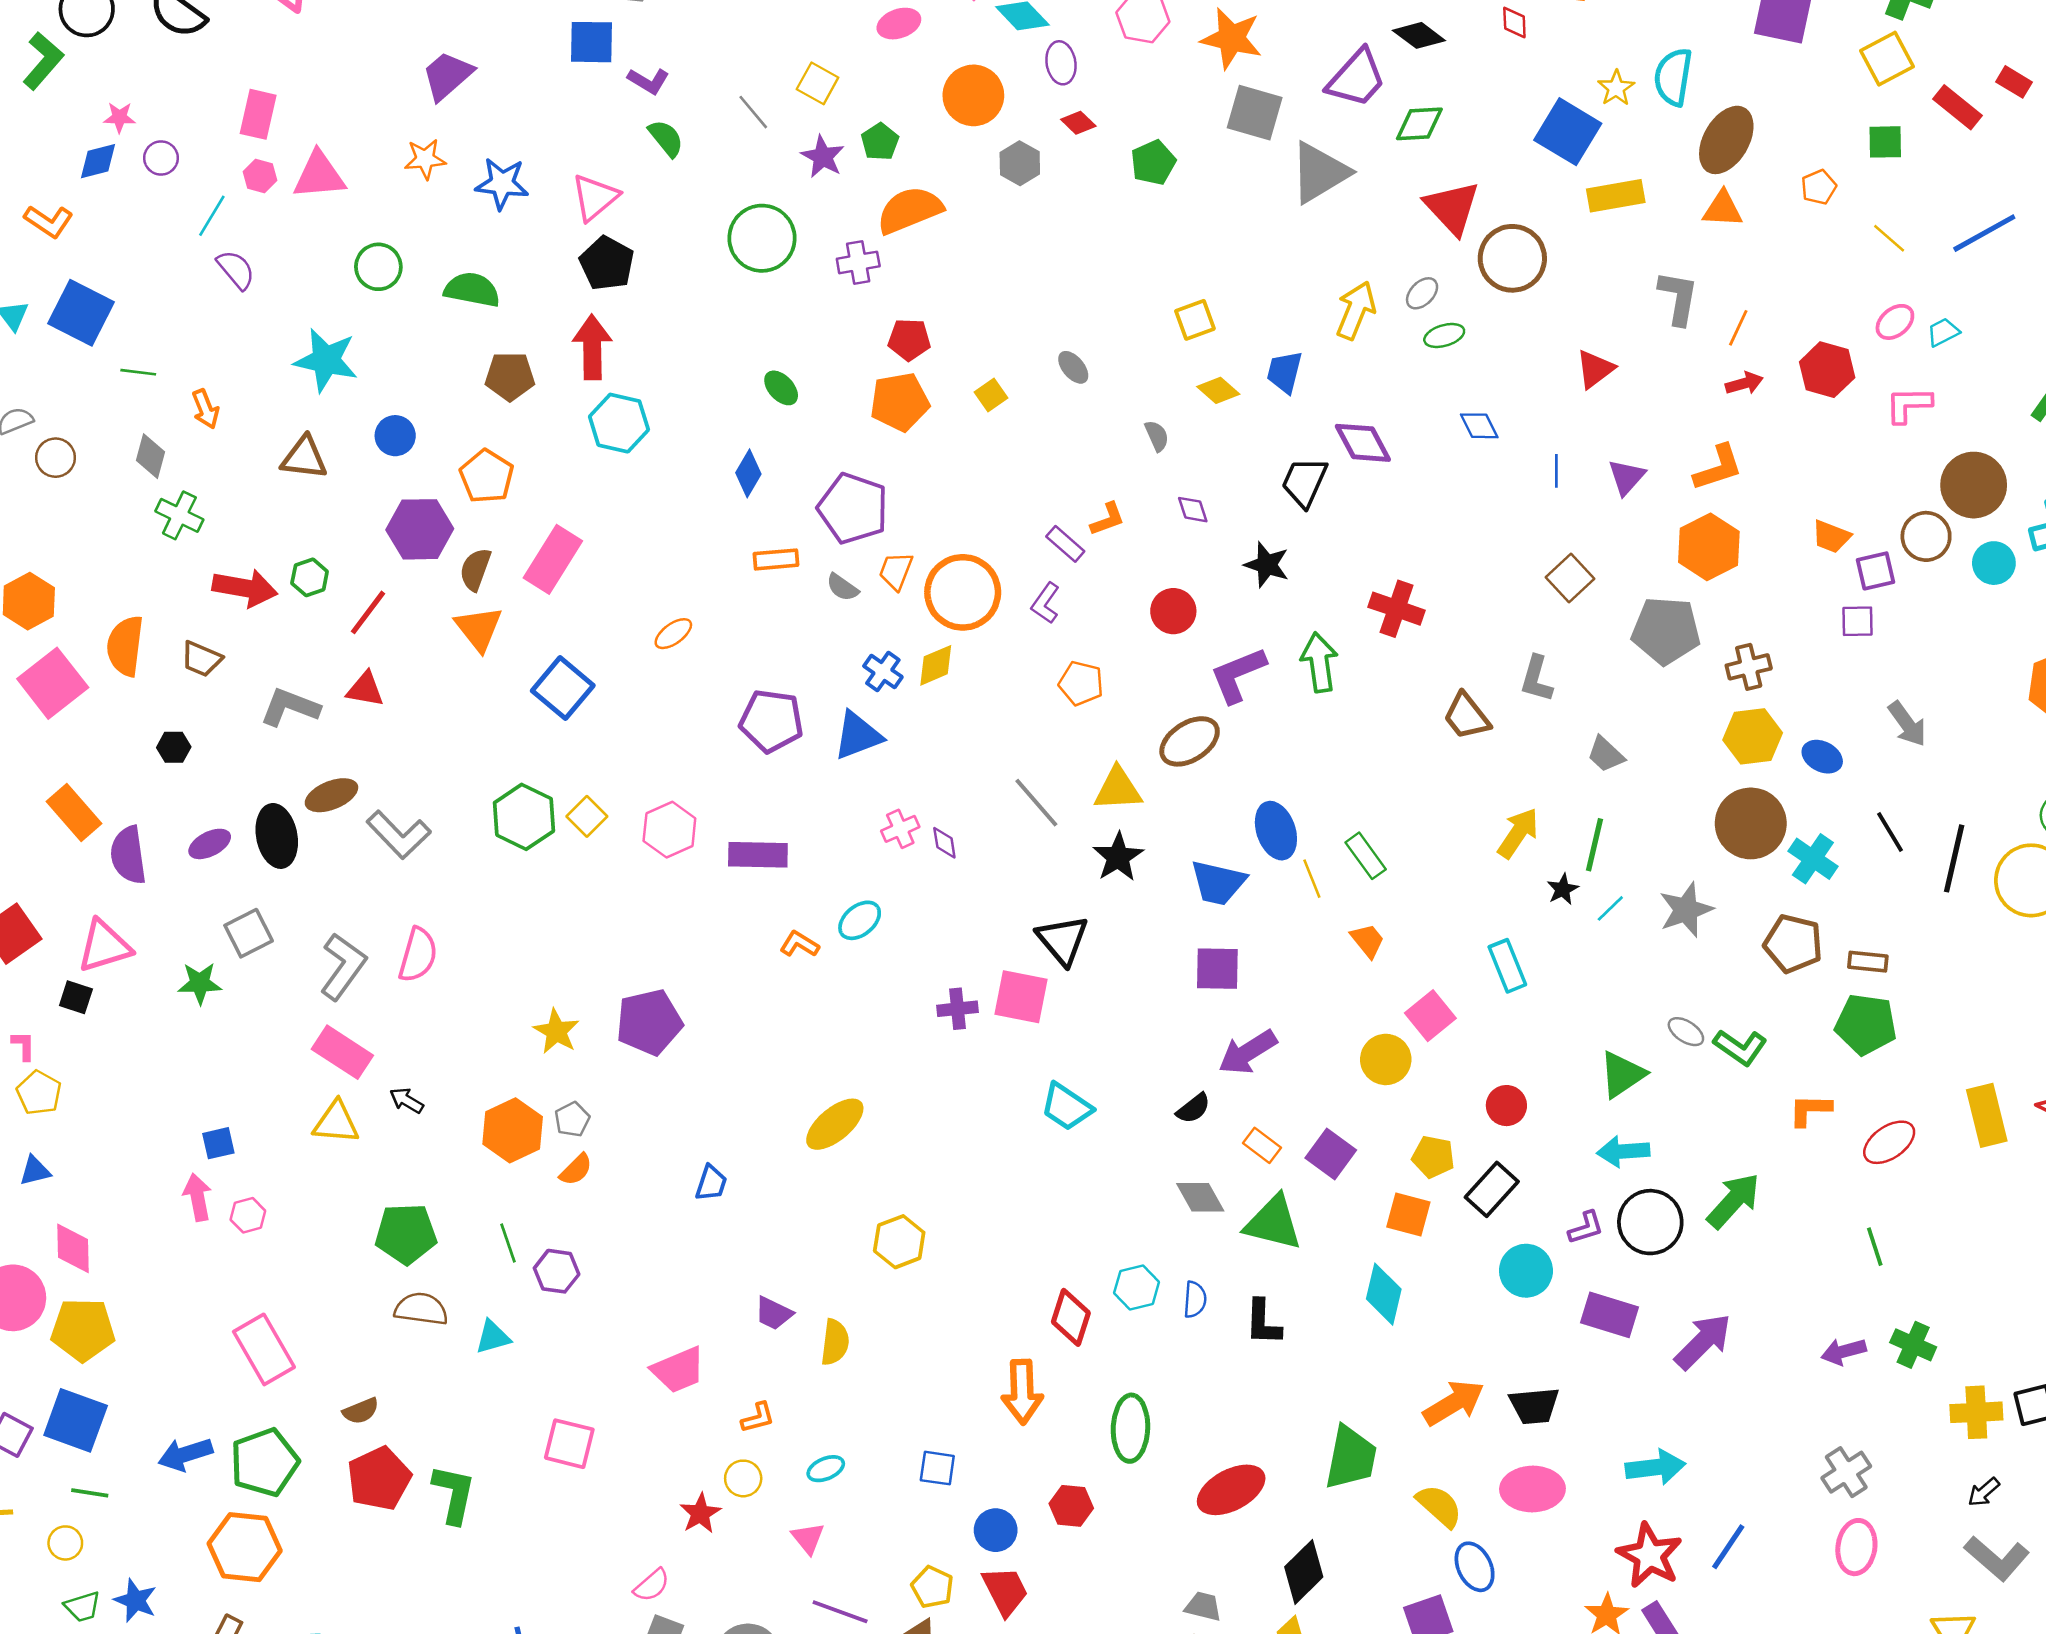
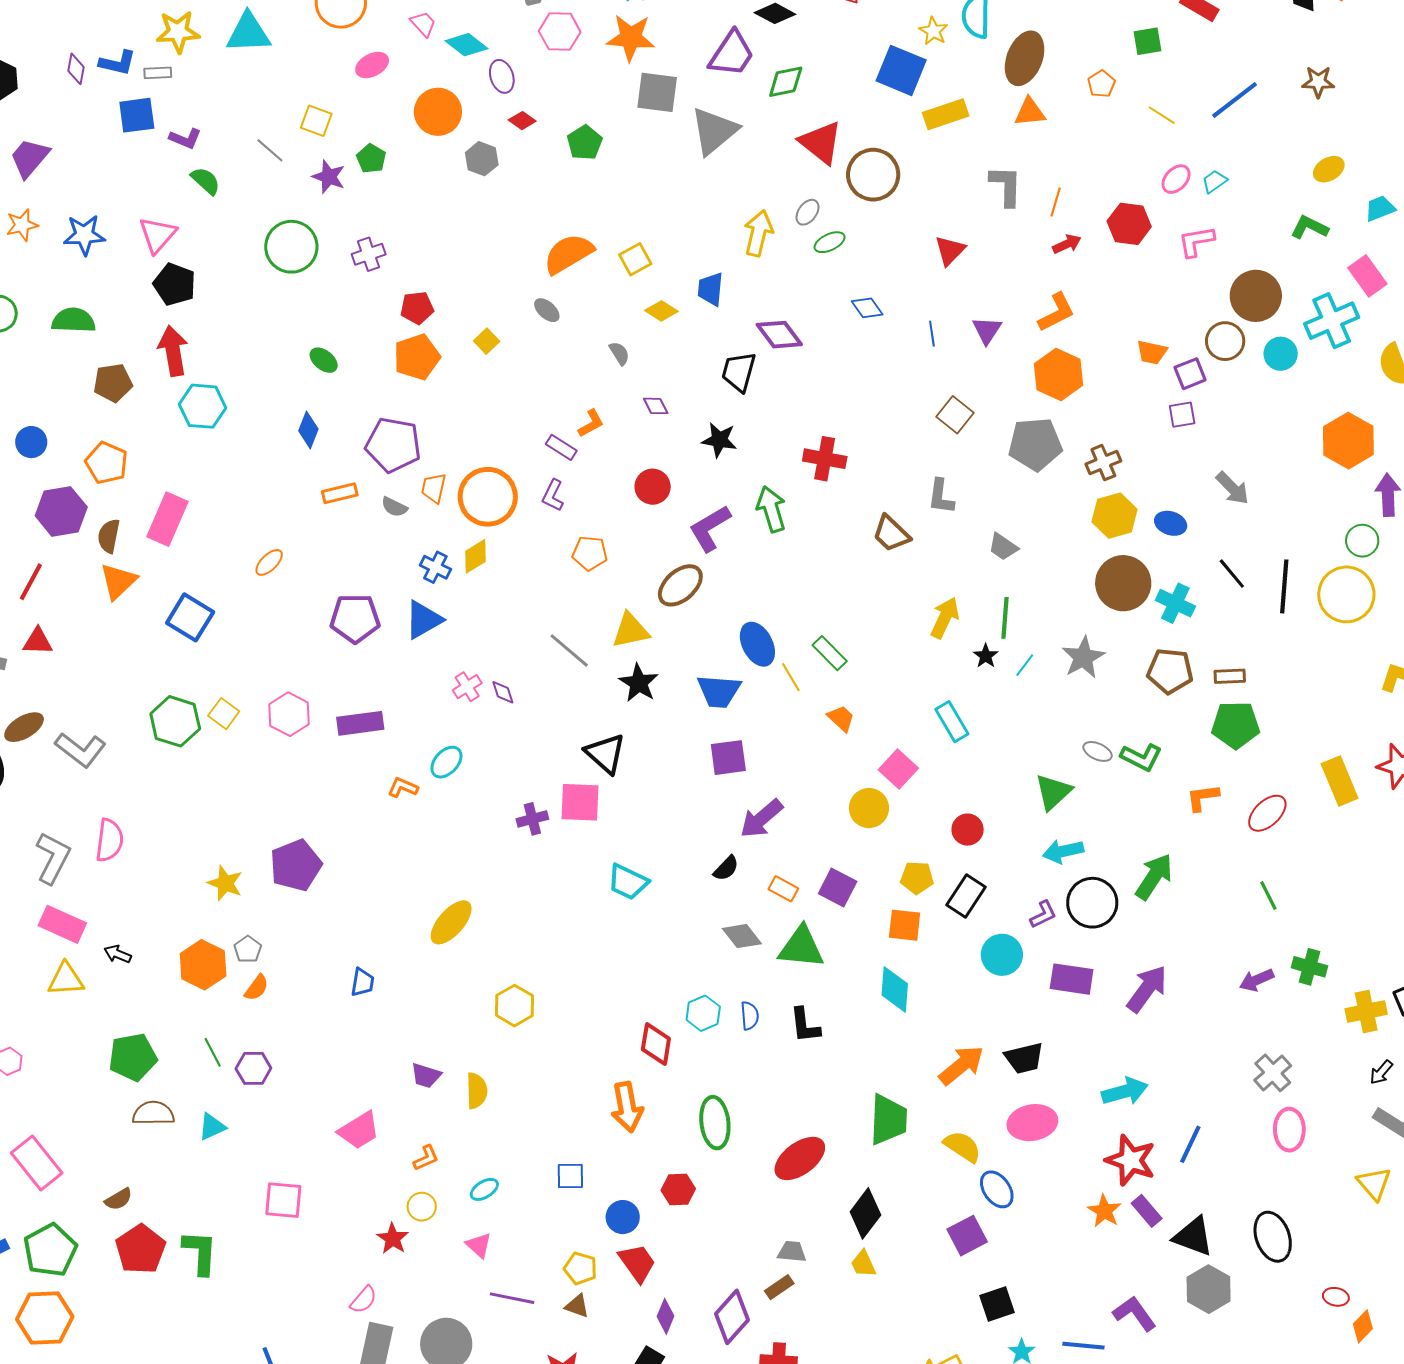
orange semicircle: (910, 210) -> (568, 254), moved
orange triangle: (479, 629) -> (118, 581), turned 33

